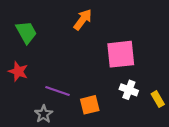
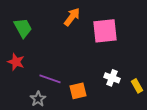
pink square: (121, 54) -> (105, 31), moved

